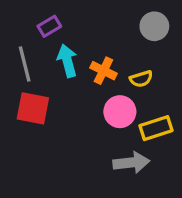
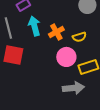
orange cross: (103, 71) -> (56, 32), turned 35

